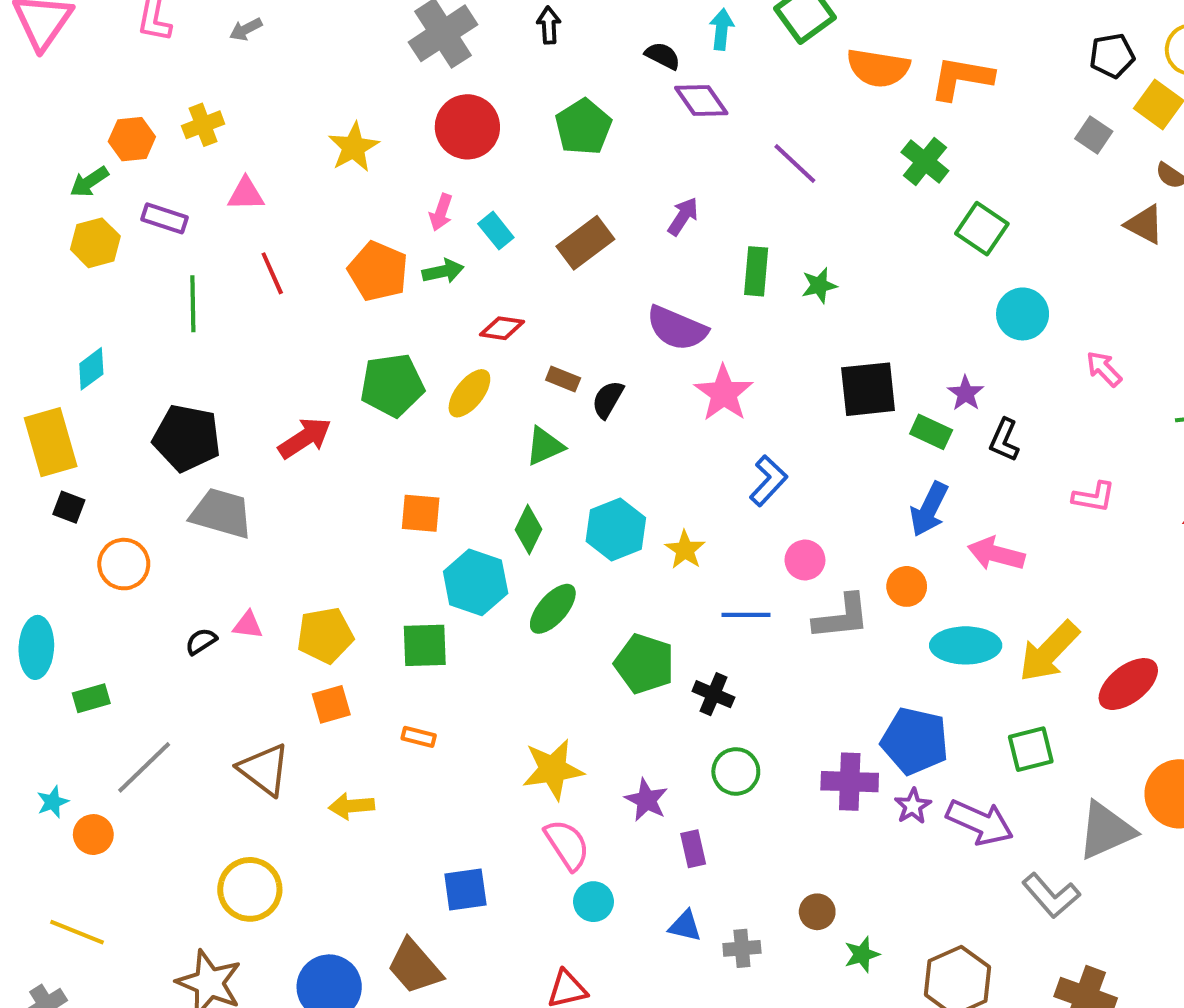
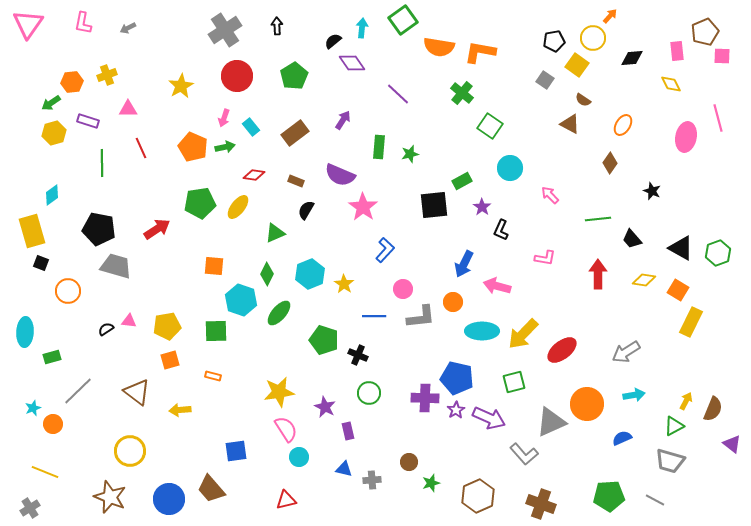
black semicircle: (663, 56) -> (333, 41), turned -66
brown rectangle: (563, 379) -> (296, 181), moved
green rectangle: (931, 432) -> (462, 181), moved, turned -54

